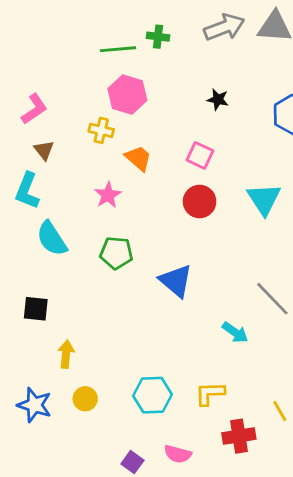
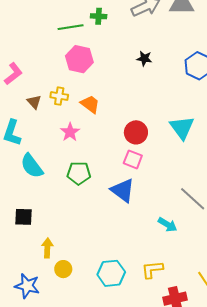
yellow cross: (101, 130) -> (59, 96), moved
brown triangle: (44, 150) -> (34, 102), moved
pink square: (200, 155) -> (133, 159), moved
yellow circle: (85, 399) -> (63, 269), moved

